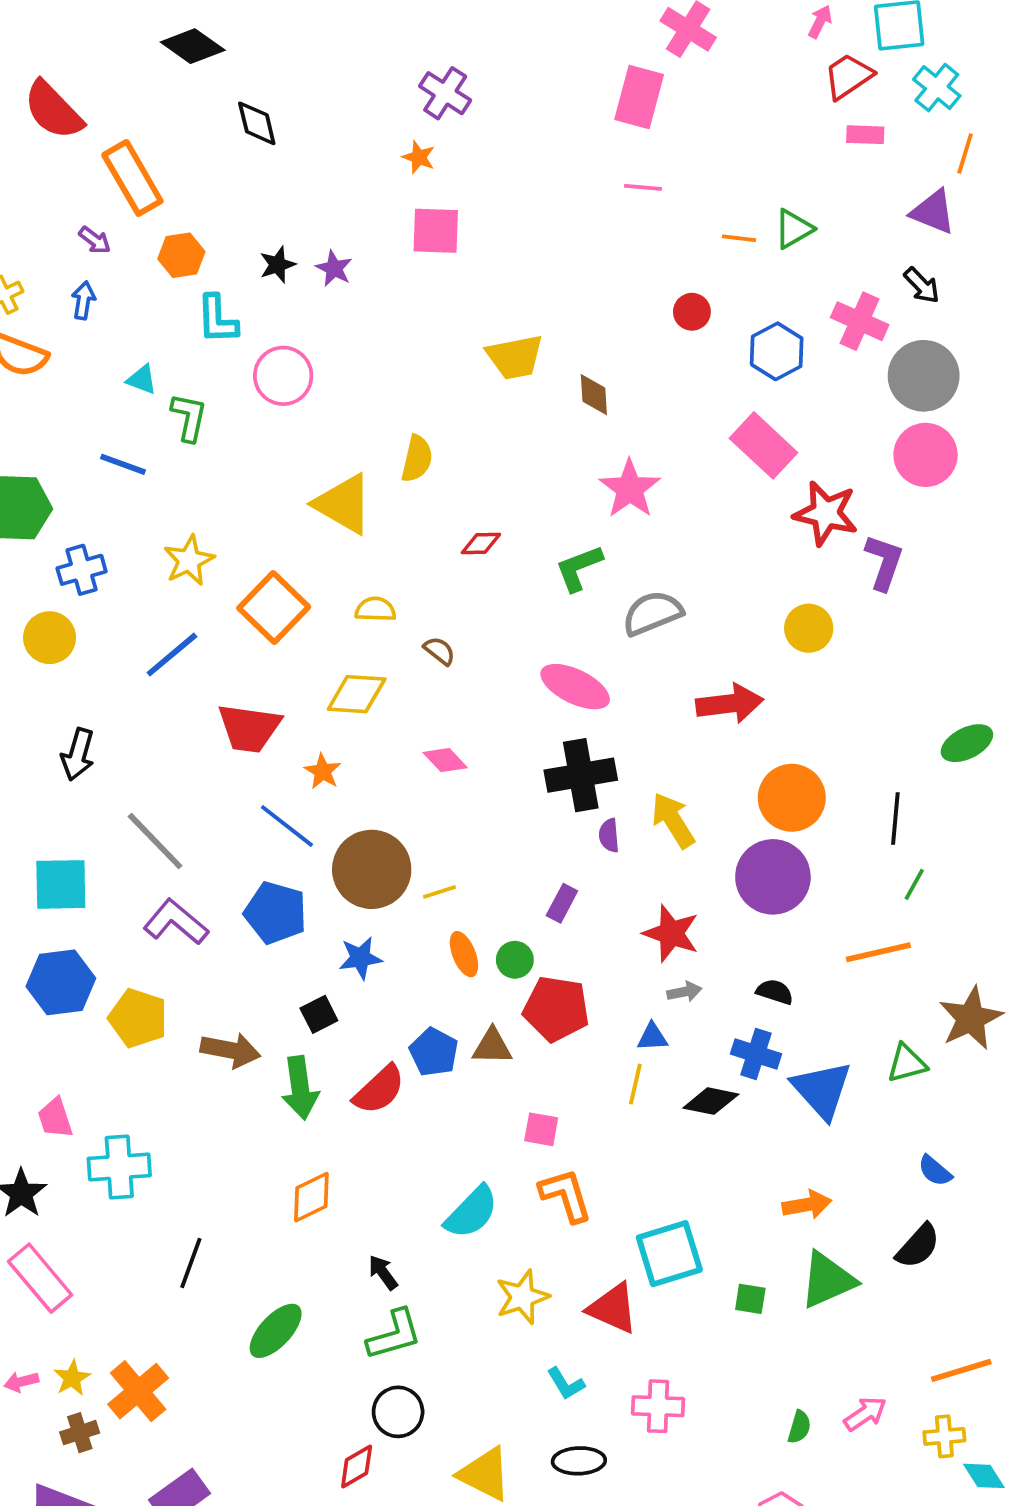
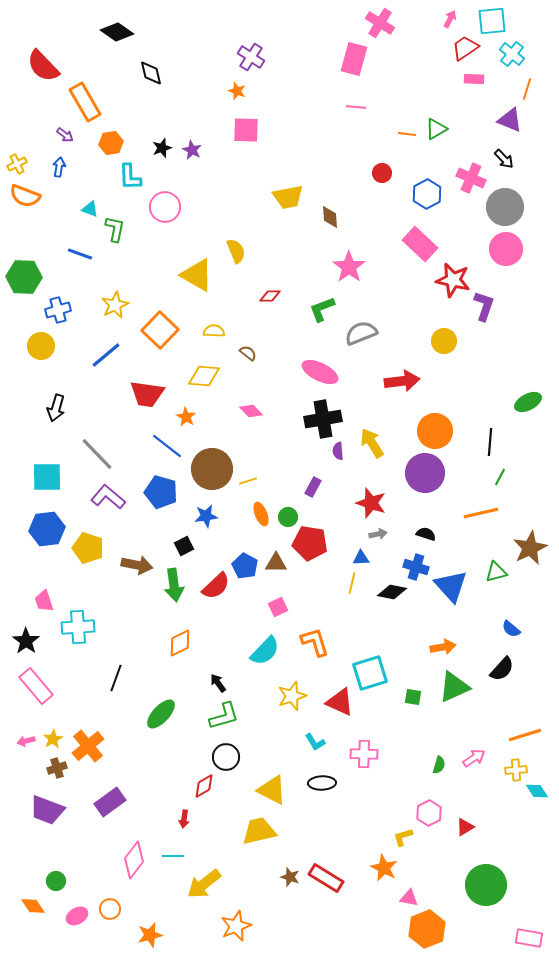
yellow semicircle: (417, 459) -> (236, 251), turned -35
pink square: (541, 1129) -> (278, 607), moved, turned -36

